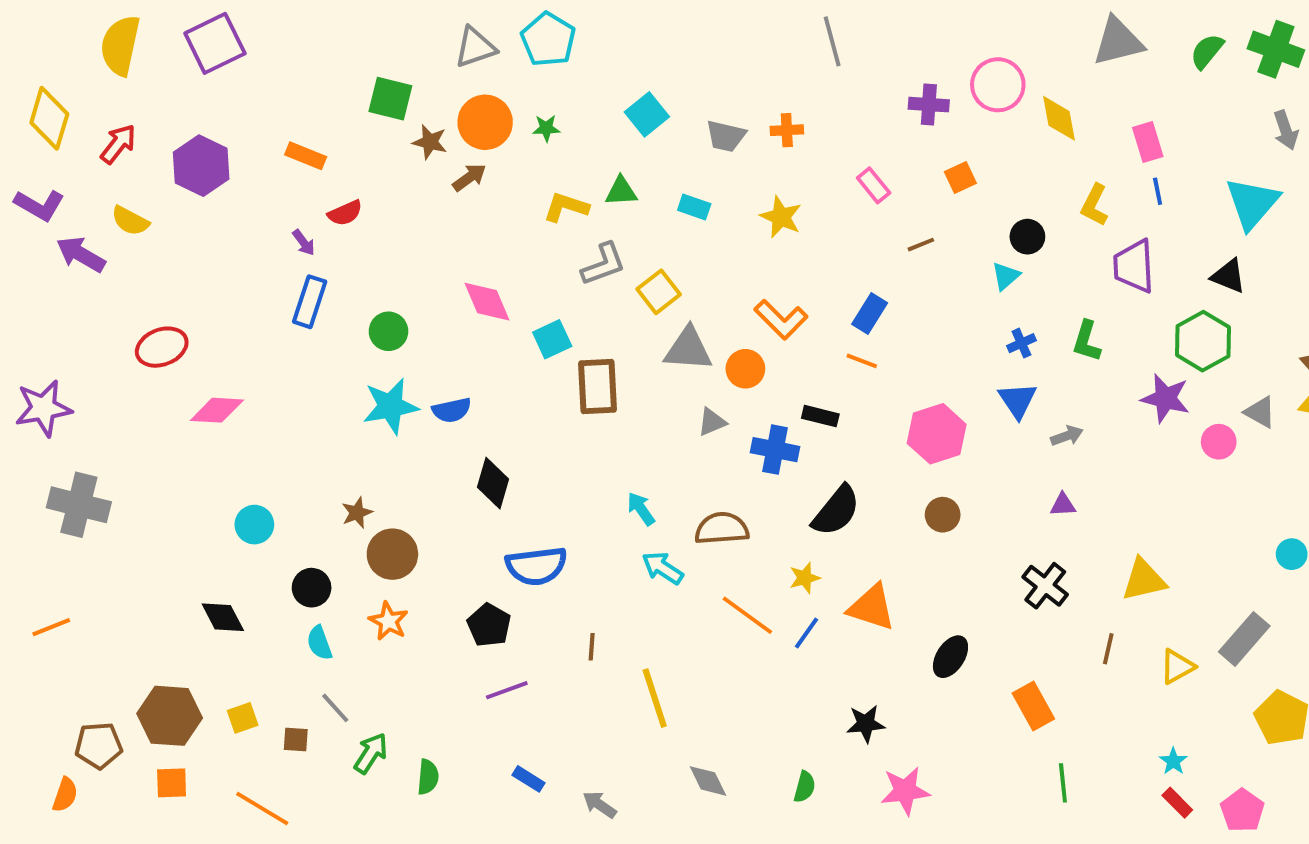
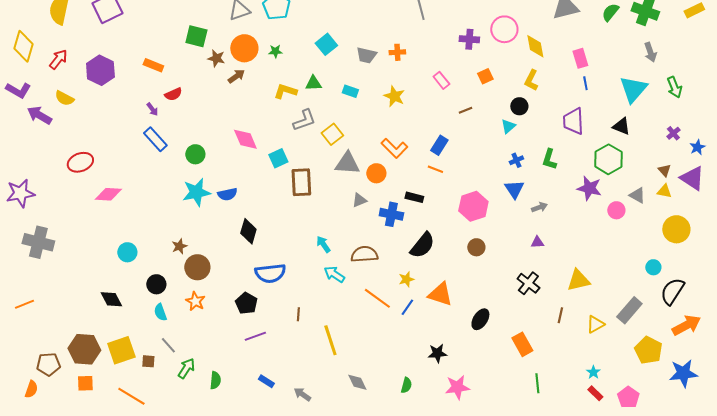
yellow L-shape: (1094, 205) -> (531, 80), moved
blue rectangle: (310, 302) -> (155, 139), turned -60
yellow square: (243, 718) -> (121, 350), size x1.8

